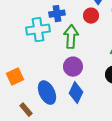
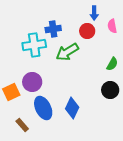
green arrow: (71, 37) -> (67, 52), turned -125
purple circle: (73, 67) -> (32, 82), moved

